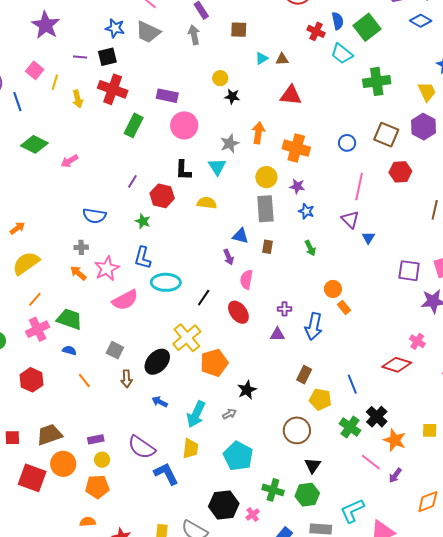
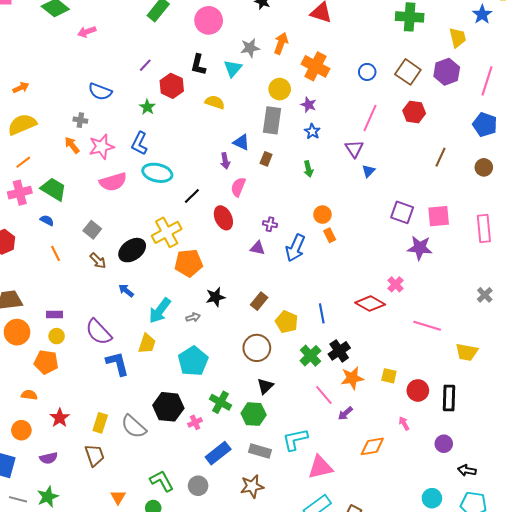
brown rectangle: (304, 375) -> (259, 301), moved
brown arrow: (127, 379) -> (98, 261), turned -54
orange star: (395, 440) -> (352, 378), turned 30

